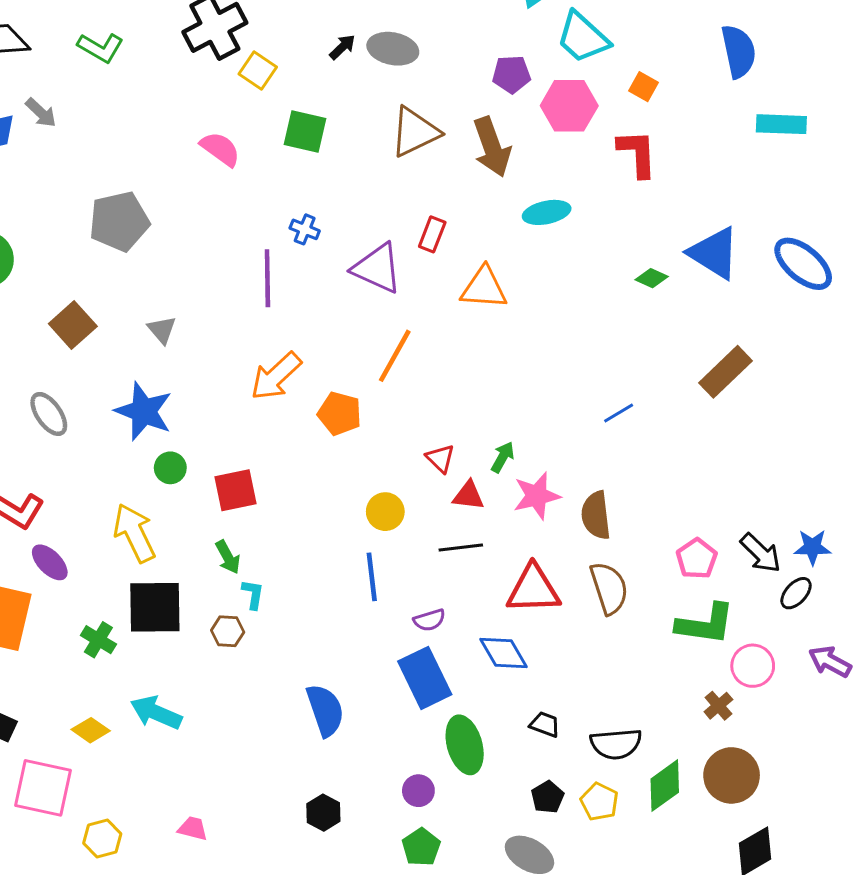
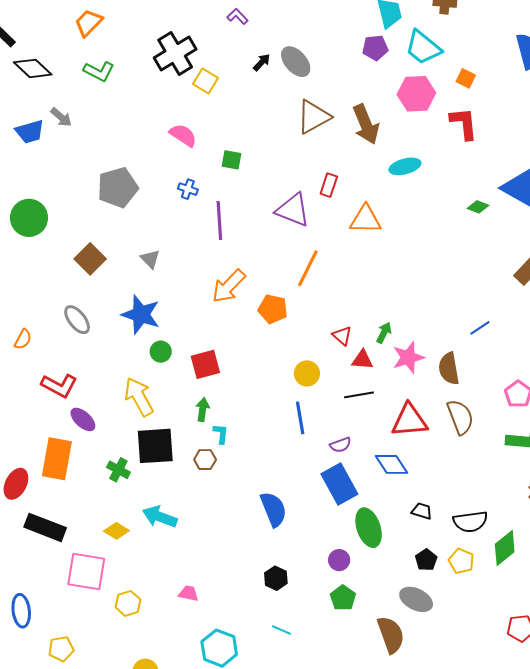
gray ellipse: (393, 49) -> (296, 62), turned 40
purple pentagon: (511, 74) -> (375, 48), moved
green square: (305, 131) -> (231, 160), moved, size x0.7
blue cross: (305, 229) -> (188, 189), moved
blue line: (619, 413) -> (480, 328), moved
green arrow: (228, 557) -> (203, 410), turned -140

